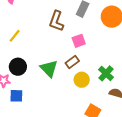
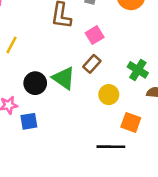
black circle: (18, 67) -> (35, 83), moved
yellow circle: (82, 80) -> (109, 95), moved

